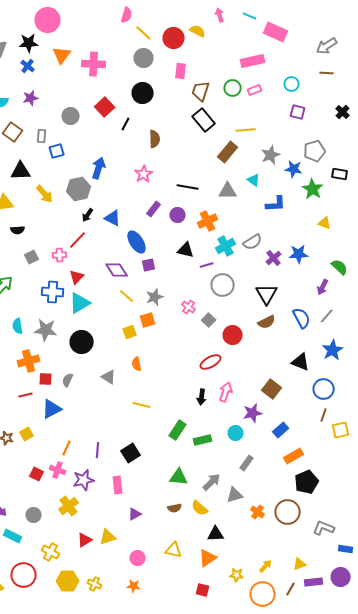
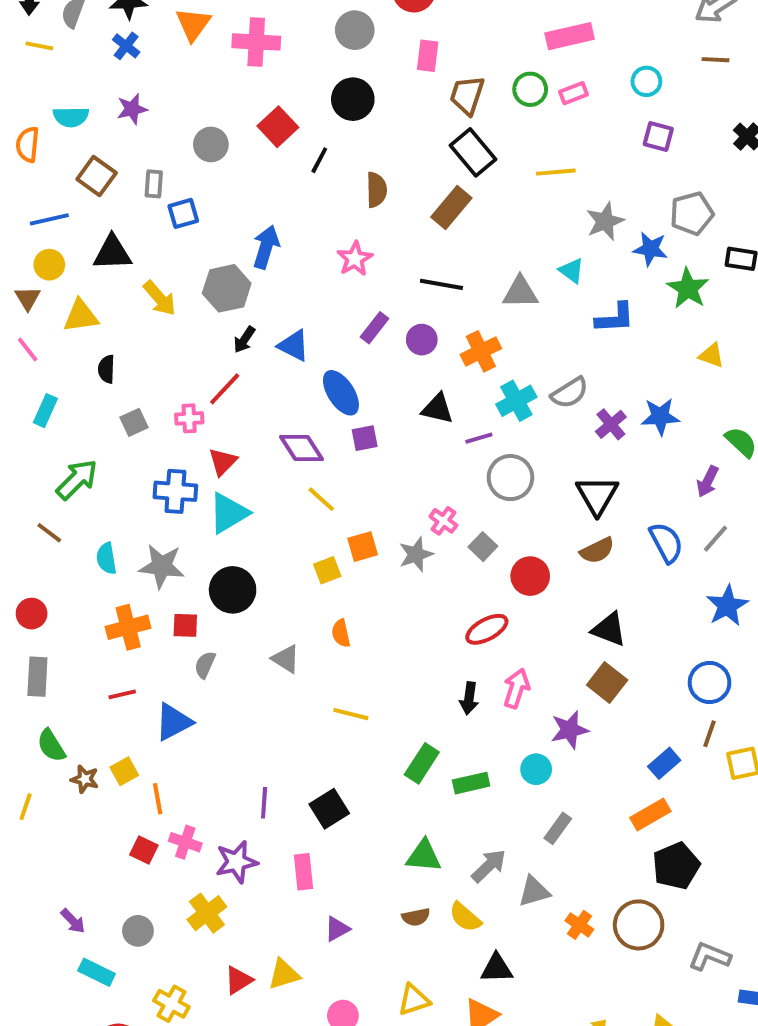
brown rectangle: (228, 152) -> (451, 208), moved
black semicircle: (18, 230) -> (106, 369), turned 96
gray star: (155, 297) -> (416, 554), moved
black triangle: (301, 362) -> (609, 629), moved
red square: (46, 379) -> (185, 625), moved
blue rectangle: (281, 430) -> (664, 763), moved
orange line: (67, 448) -> (158, 799), moved, turned -35
yellow triangle: (174, 550) -> (414, 1000), turned -30

